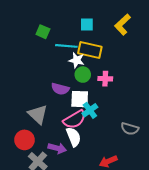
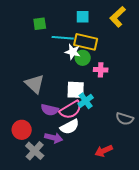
green square: (43, 32) -> (40, 24), turned -32
green circle: (83, 75) -> (83, 58), moved
purple semicircle: (60, 89) -> (50, 110), moved
gray triangle: (38, 114) -> (35, 84), moved
white semicircle: (74, 137) -> (70, 127), turned 84

